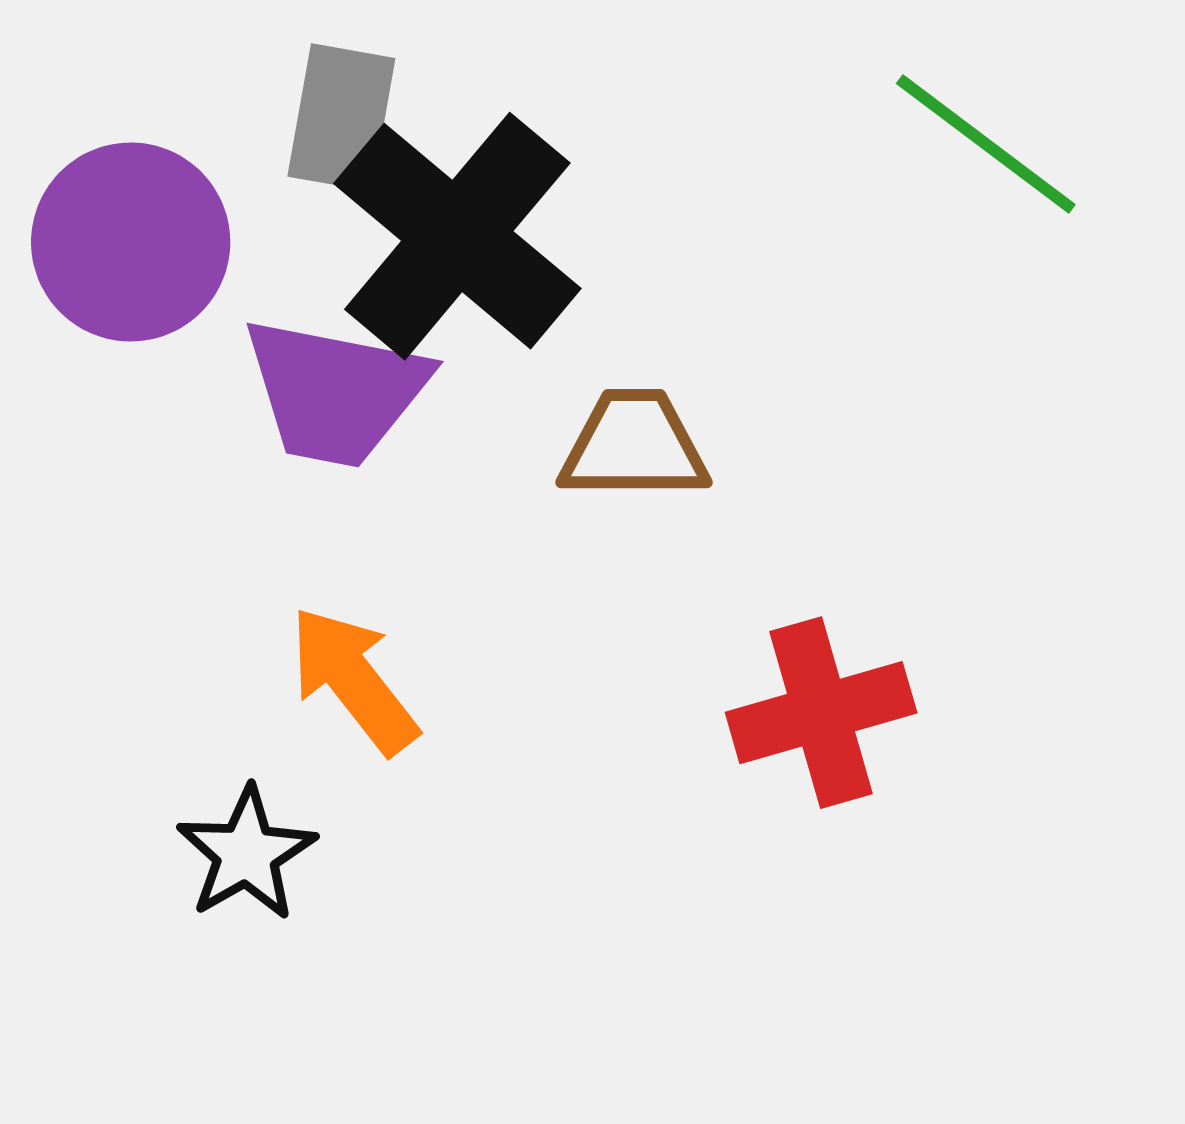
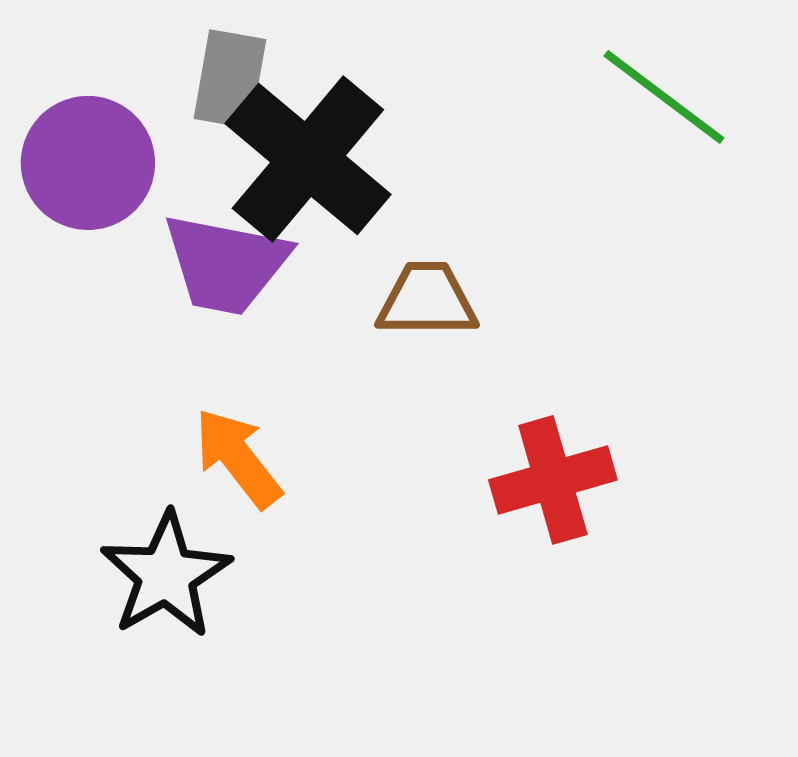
black star: (246, 854) -> (166, 575), size x1.4

